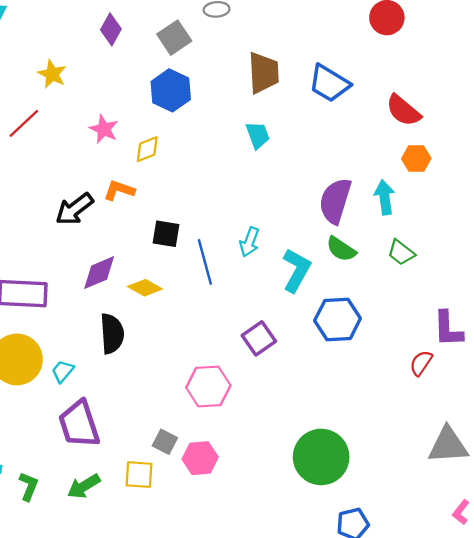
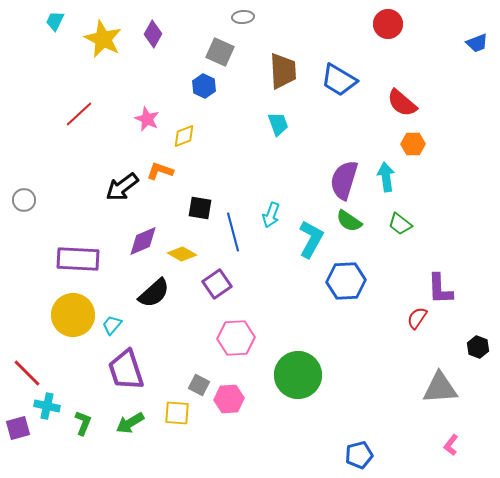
gray square: (174, 38) -> (220, 52), moved, turned -32
yellow star: (52, 74) -> (103, 39), moved, size x1.5
blue hexagon: (171, 90) -> (204, 86), size x0.7
black semicircle: (112, 334) -> (154, 293), turned 52
purple square: (259, 338) -> (217, 284), moved
green circle: (321, 457) -> (298, 375), moved

